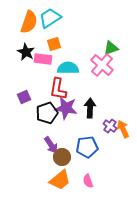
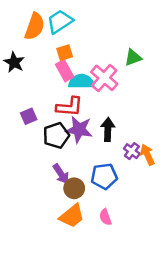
black star: (26, 52) -> (14, 62), moved
pink rectangle: (43, 59) -> (65, 71), moved, turned 54
pink cross: (102, 65) -> (104, 78), moved
red L-shape: (58, 89) -> (69, 107), turned -95

